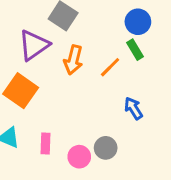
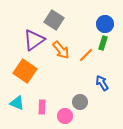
green rectangle: (135, 50) -> (103, 43), turned 48
orange arrow: (73, 60) -> (61, 50), turned -54
gray circle: (106, 148) -> (80, 102), moved

